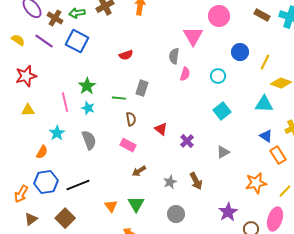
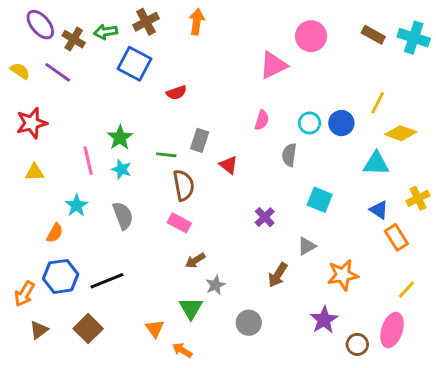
pink triangle: (193, 36) -> (273, 65), turned 35
blue square: (77, 41) -> (134, 64), moved
blue circle: (240, 52) -> (341, 123), moved
gray semicircle: (174, 56) -> (289, 155), moved
cyan square: (222, 111) -> (320, 200), moved, turned -30
brown semicircle: (131, 119) -> (184, 185), size x1.5
red triangle: (161, 129) -> (228, 165), moved
gray triangle: (223, 152) -> (307, 246), moved
brown arrow: (196, 181) -> (278, 275), turned 60
gray star: (170, 182) -> (215, 285), moved
orange star: (256, 183) -> (343, 275), moved
orange triangle: (111, 206) -> (155, 329), moved

